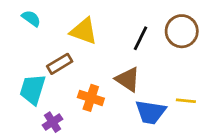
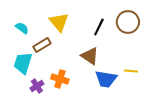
cyan semicircle: (31, 18) -> (22, 28), moved
yellow triangle: (84, 31) -> (59, 22), turned 30
orange cross: (91, 98) -> (60, 79), moved

